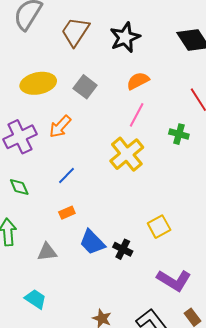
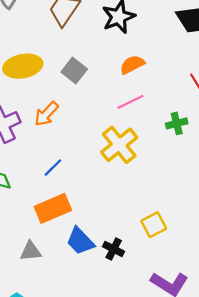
pink line: (137, 115) -> (130, 102), turned 35
green cross: (179, 134) -> (177, 123), turned -30
orange rectangle: (67, 213) -> (53, 208), size x2.0

